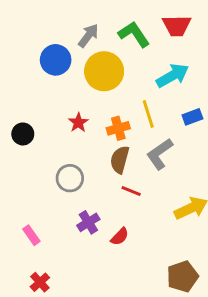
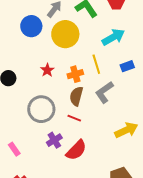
gray circle: (70, 178) -> (41, 109), size x1.4
red line: (131, 191) -> (74, 118), moved
red semicircle: (120, 237) -> (76, 150), size x1.6

